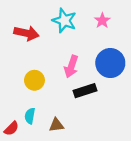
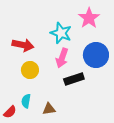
cyan star: (64, 21) -> (61, 33), moved
pink star: (102, 21) -> (89, 18), size x1.5
red arrow: (26, 33) -> (23, 45), moved

